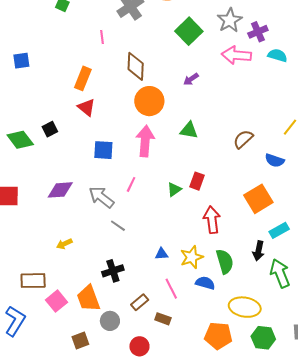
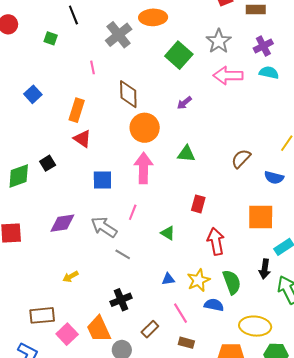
purple cross: (258, 32) -> (263, 46), moved
blue square: (21, 61) -> (33, 94), moved, turned -30
green diamond: (20, 140) -> (19, 176), turned -68
green triangle: (174, 190) -> (168, 233), moved, turned -49
orange square: (258, 199) -> (261, 217), turned 36
brown rectangle: (163, 319) -> (186, 343), moved

